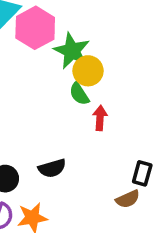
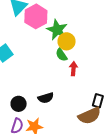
brown semicircle: (128, 199) -> (90, 116), size x1.6

